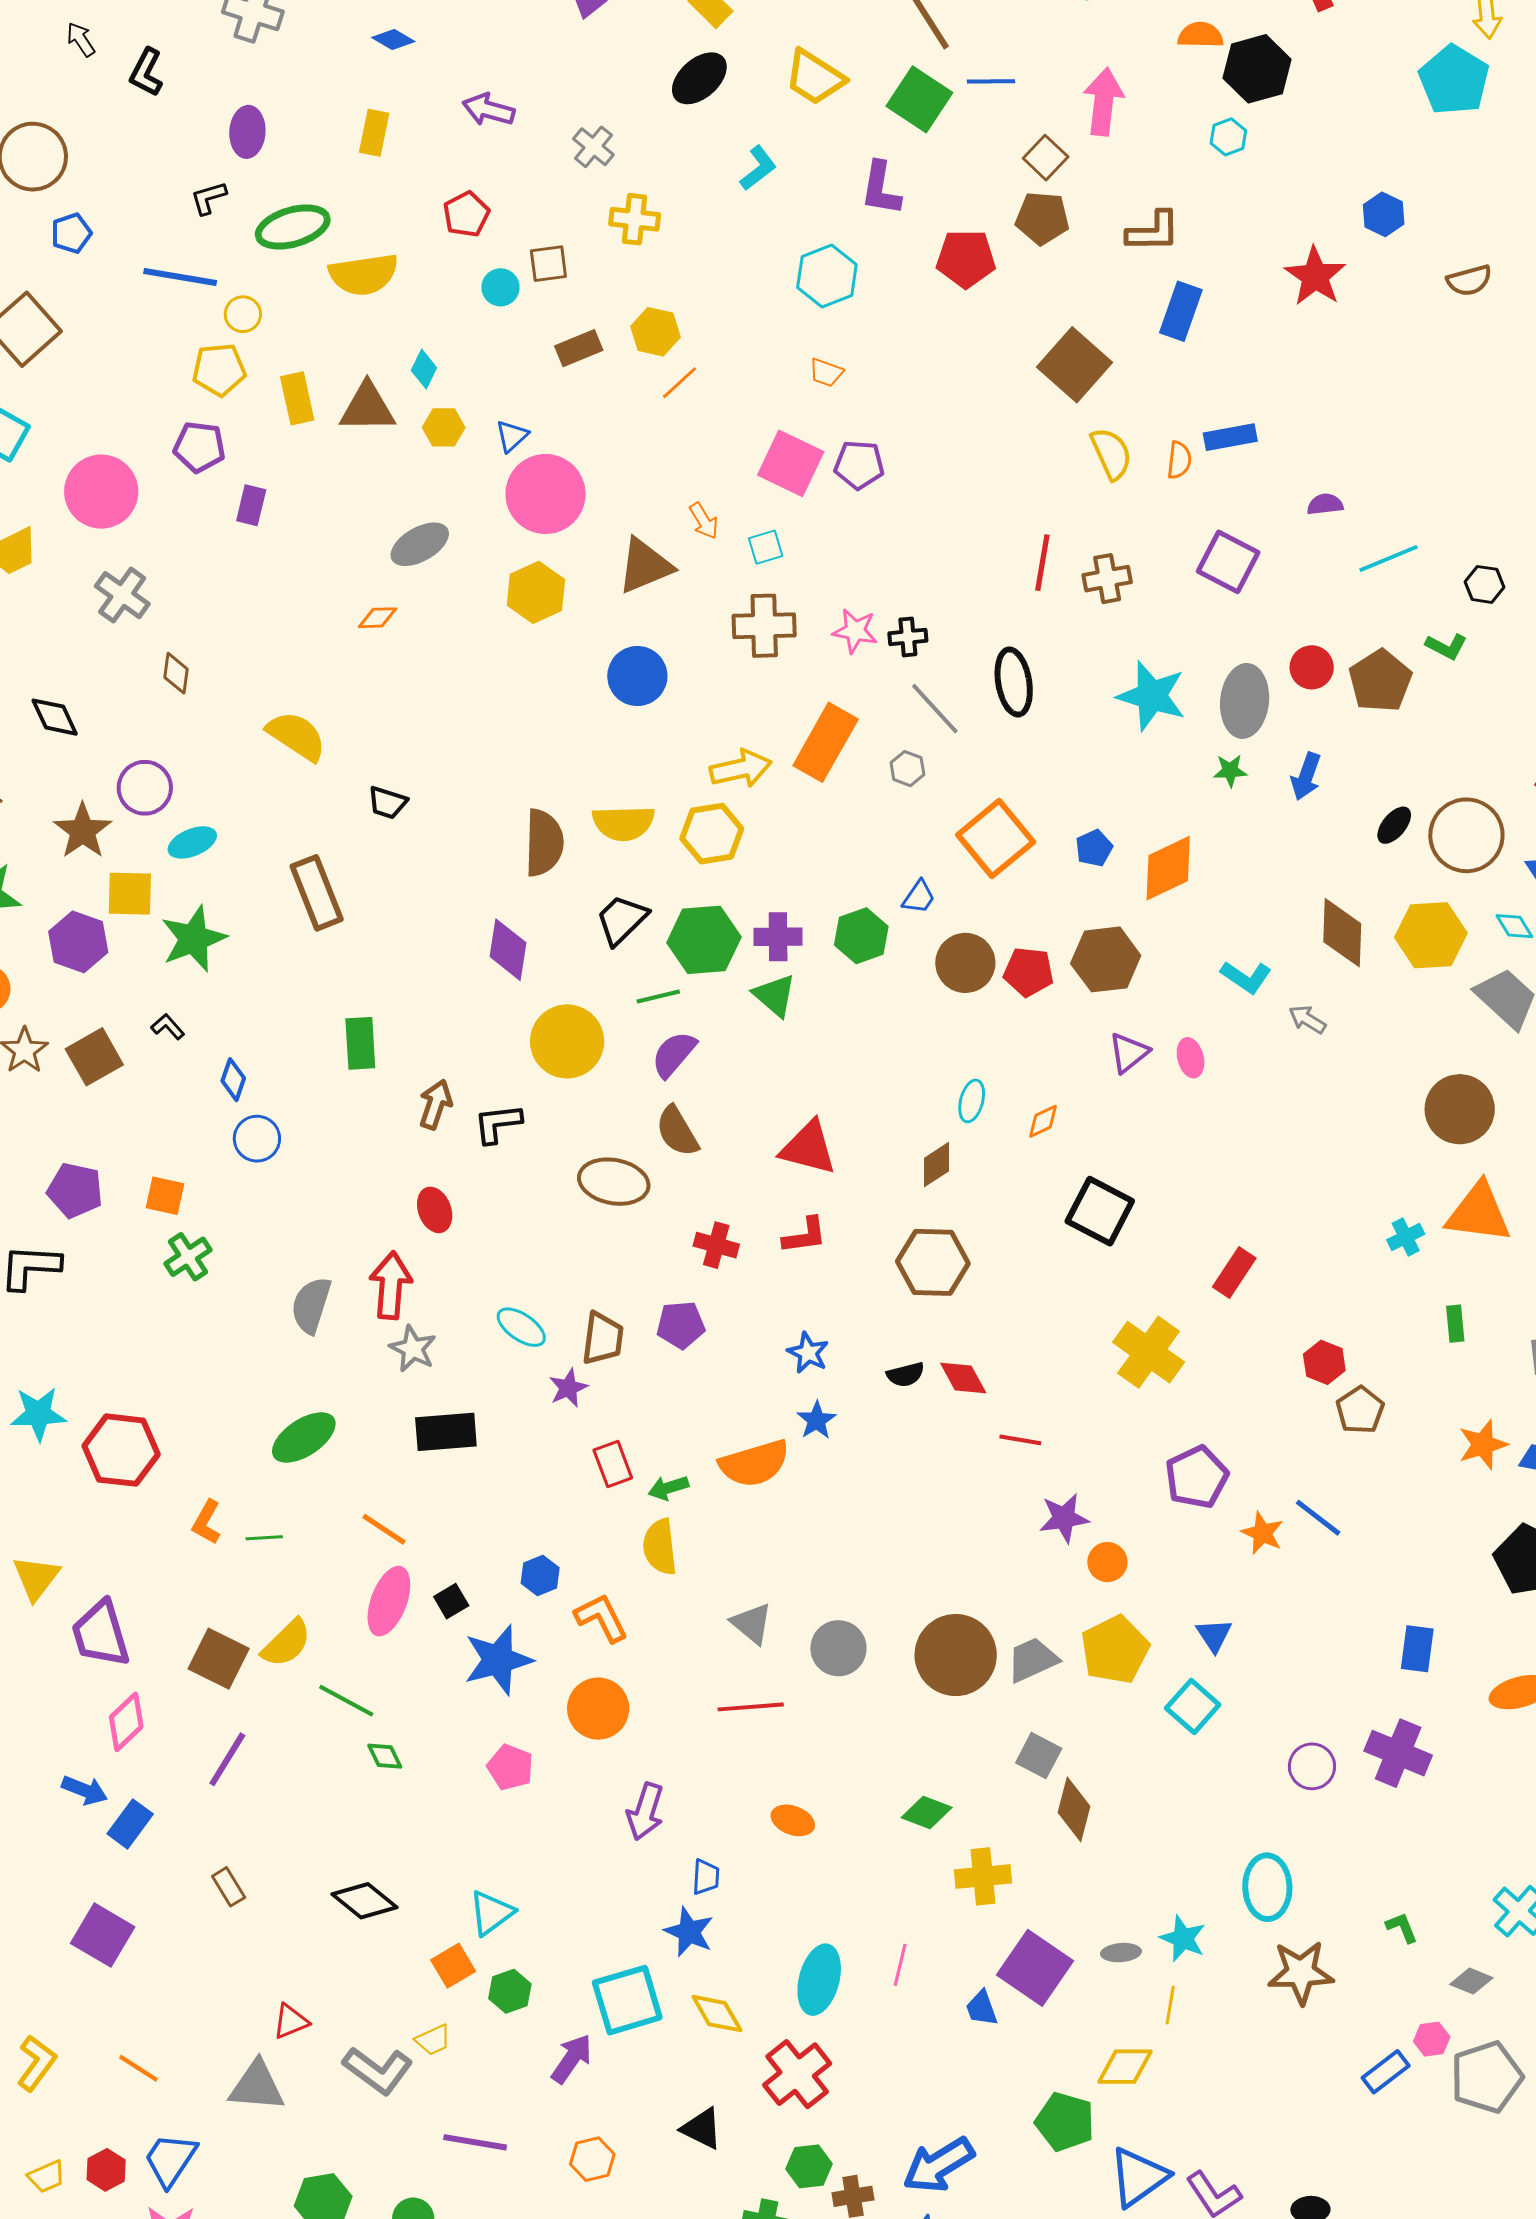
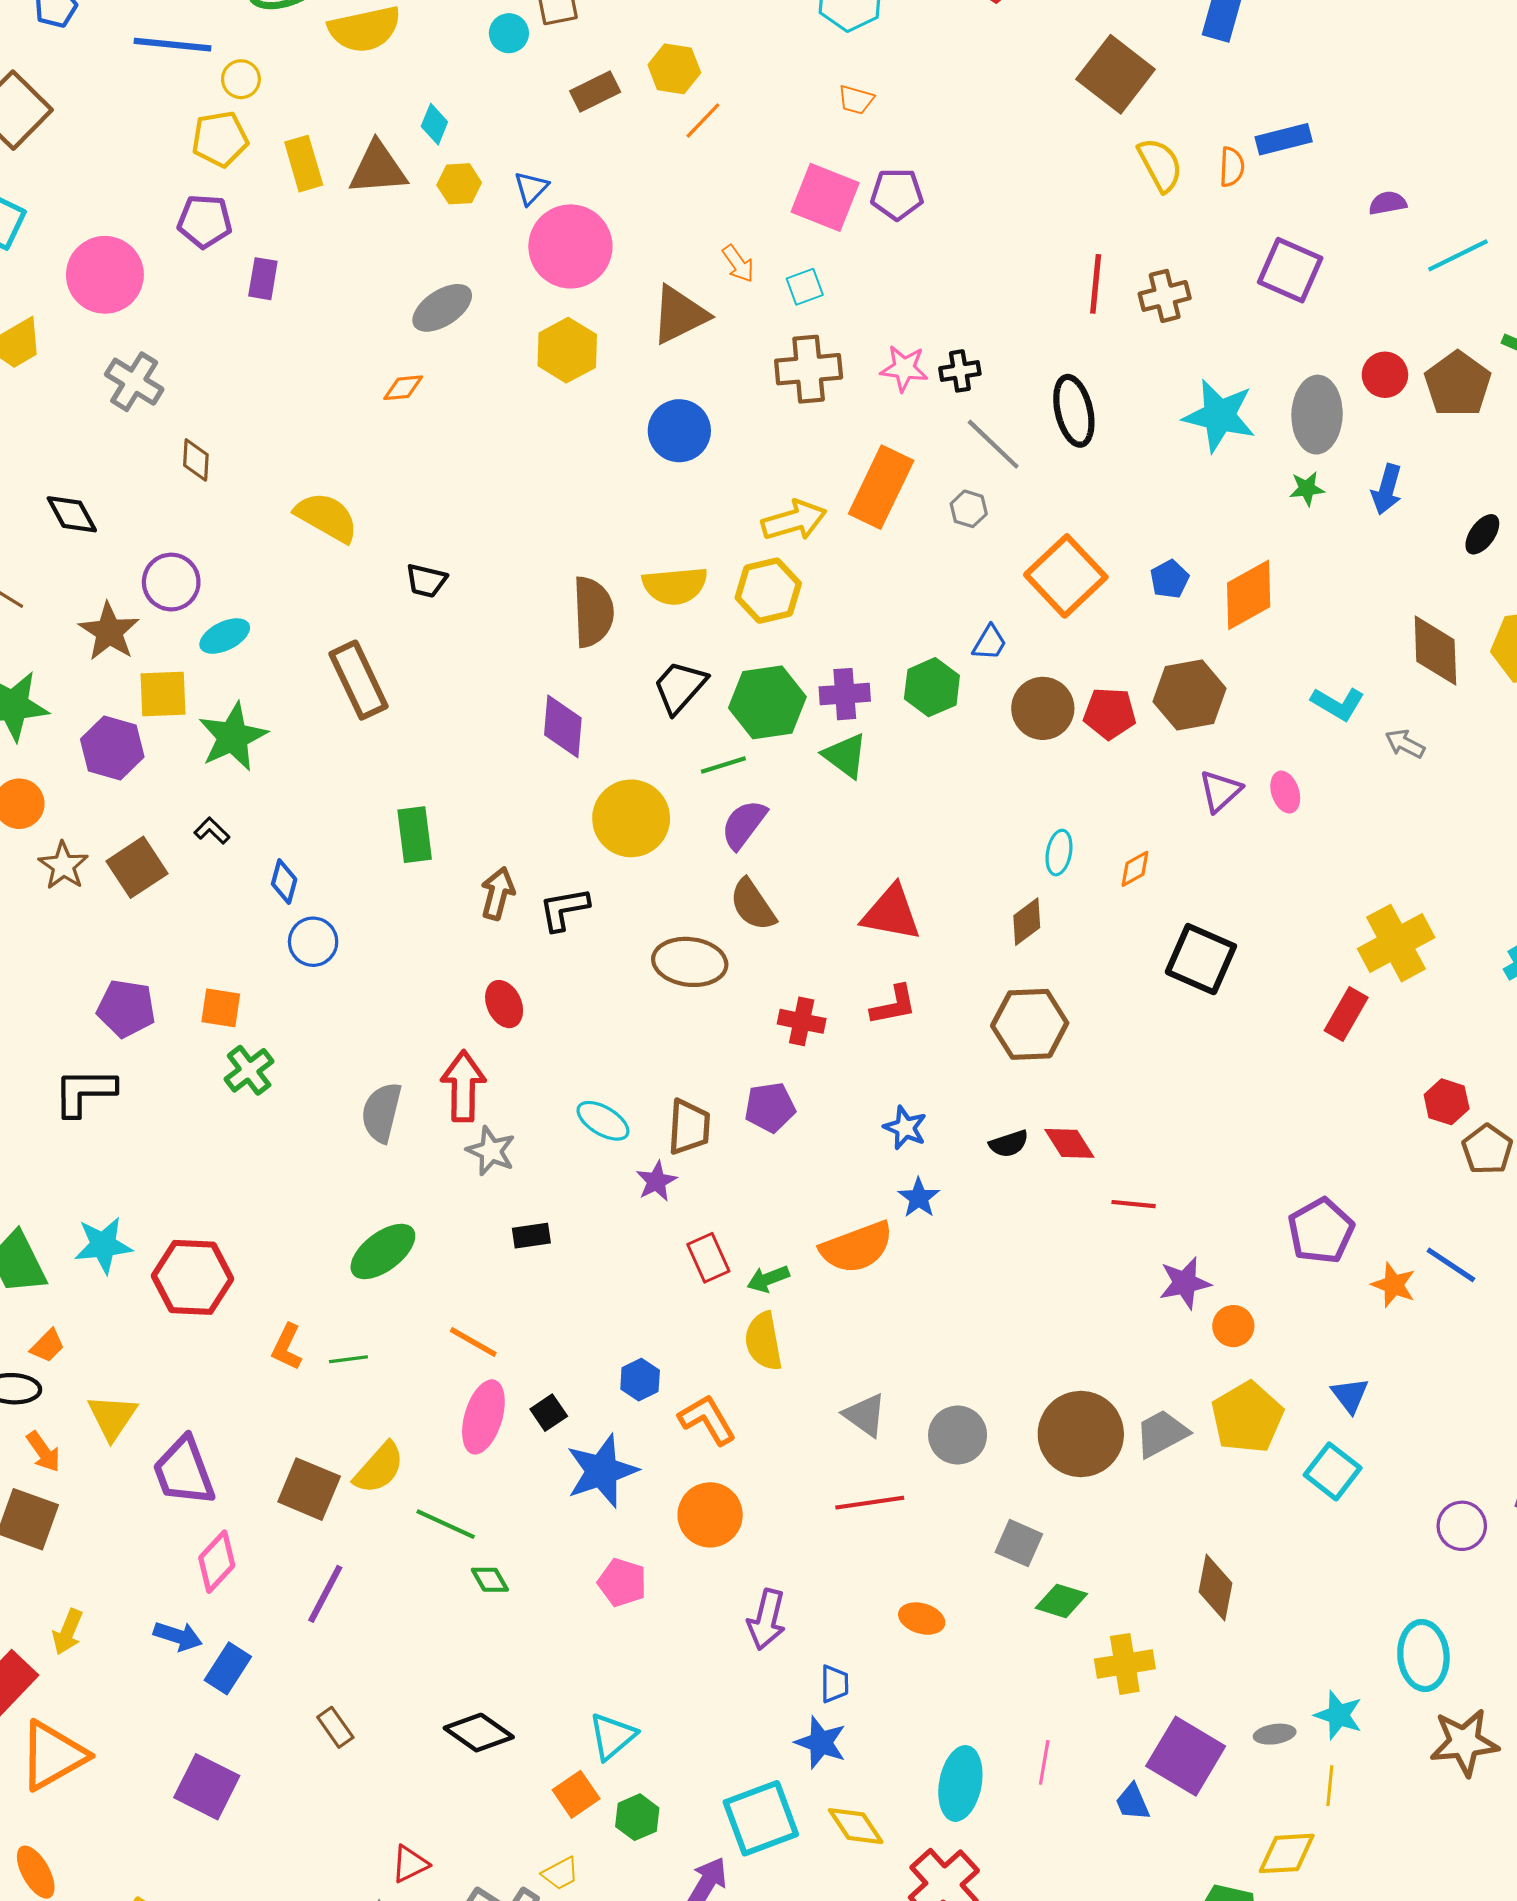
yellow cross: (1149, 1352) -> (1396, 943), moved, turned 30
black rectangle: (446, 1432) -> (531, 1236), size x0.6
gray square: (1039, 1756) -> (1019, 1543), moved

